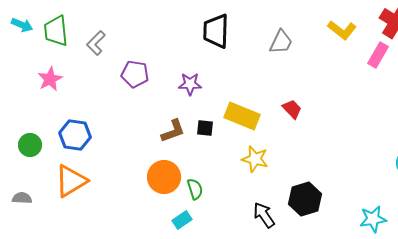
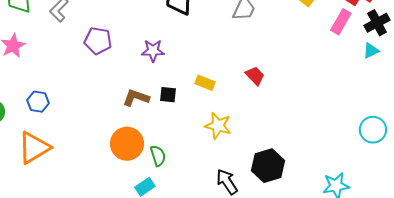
yellow rectangle: (242, 116) -> (205, 83), size x0.6
brown L-shape: (173, 131) -> (136, 98), turned -140
blue hexagon: (75, 135) -> (38, 102), size x0.7

